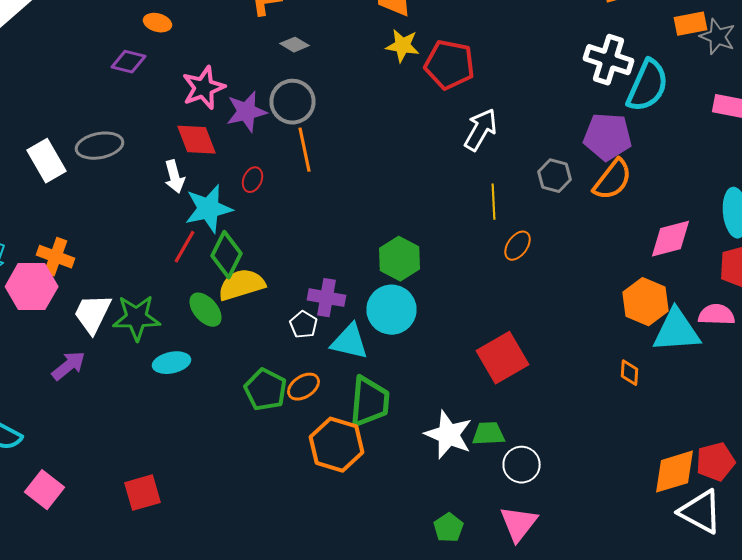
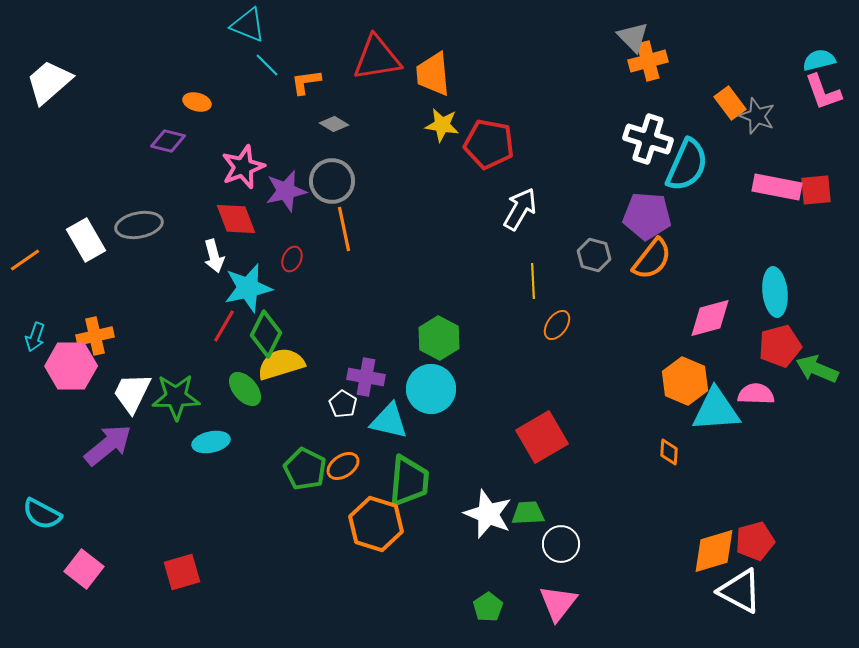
orange rectangle: (690, 24) -> (730, 103), turned 64
orange cross: (56, 257) -> (95, 336), turned -33
purple arrow: (68, 366) -> (108, 445), size x1.4

